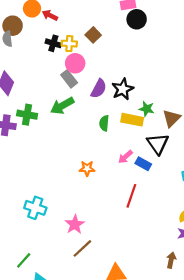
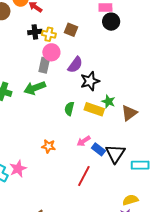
brown square: (93, 35) -> (71, 30), turned -32
black cross: (53, 43) -> (35, 32), turned -32
gray rectangle: (69, 79) -> (44, 65), turned 42
purple semicircle: (99, 89) -> (75, 65), moved
black triangle: (158, 144) -> (115, 154), moved
pink star: (75, 224) -> (18, 169), moved

